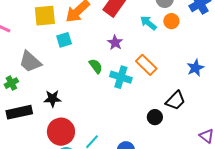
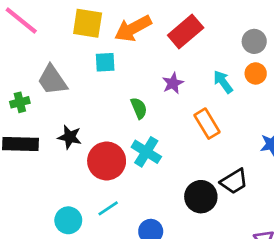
cyan arrow: (148, 23) -> (223, 82), moved
cyan cross: (121, 77) -> (146, 152), moved
black circle: (155, 117) -> (201, 197), size x1.5
red circle: (61, 132) -> (107, 161), moved

